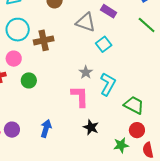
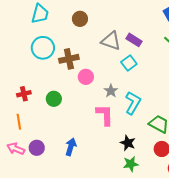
purple rectangle: (109, 11) -> (134, 40), moved
pink circle: (14, 59) -> (86, 77), moved
black star: (91, 127) -> (128, 143), moved
green star: (121, 145) -> (131, 164), moved

